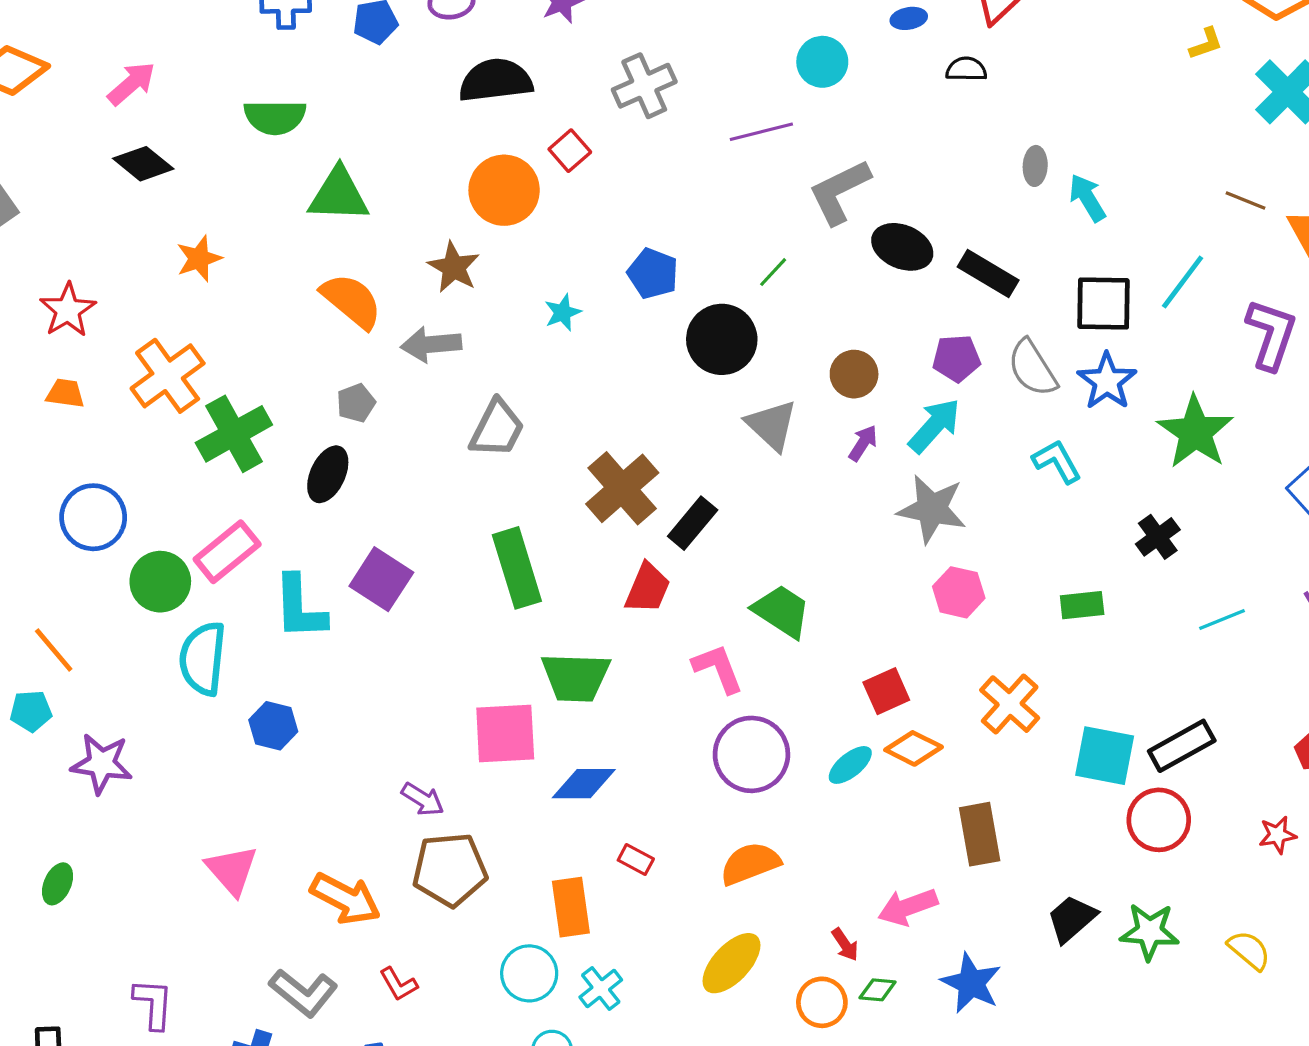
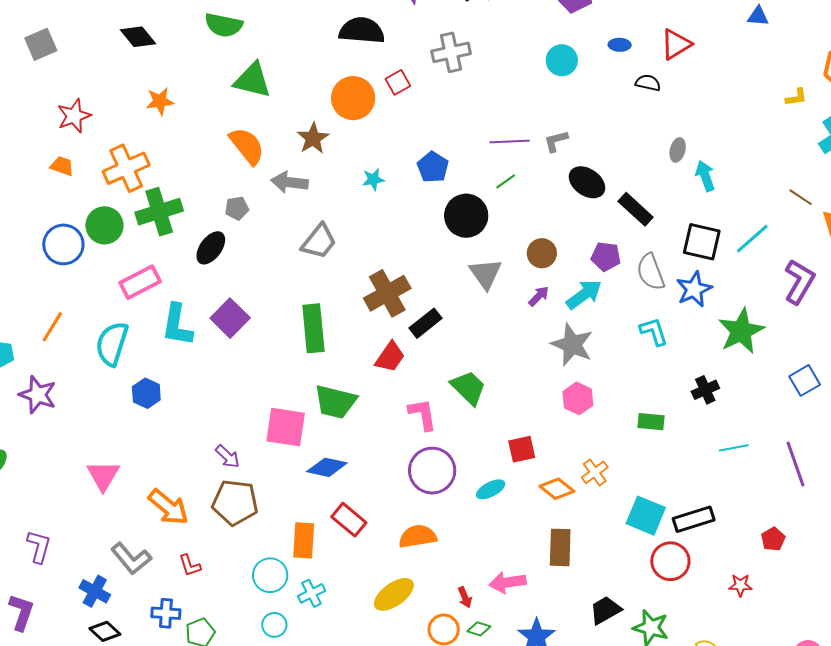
purple line: (761, 132) -> (510, 142), moved
gray L-shape: (839, 192) -> (556, 141), size x0.6
green circle: (160, 582) -> (104, 225), moved
orange line: (54, 650) -> (52, 327), moved, turned 60
orange cross: (1010, 704) -> (595, 472), size x0.7
orange diamond: (914, 748) -> (557, 489), moved
red rectangle: (636, 860) -> (349, 520), size x1.6

